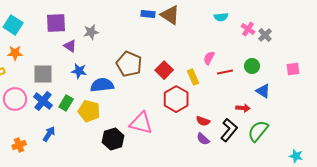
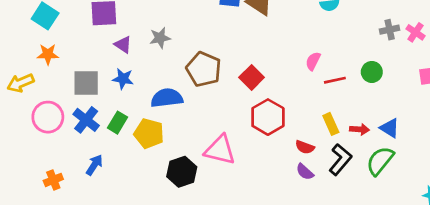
pink cross: (248, 29) -> (416, 32), moved
gray star: (91, 32) -> (160, 38), moved
gray cross: (265, 35) -> (390, 30), turned 32
blue star: (79, 71) -> (123, 79), moved
yellow rectangle: (193, 77) -> (331, 124), moved
blue triangle: (263, 91) -> (390, 128), moved

